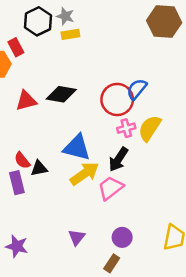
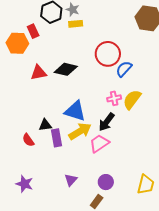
red circle: (117, 100) -> (108, 54), moved
red semicircle: (22, 160) -> (28, 140), moved
purple rectangle: (17, 183) -> (56, 138), moved

